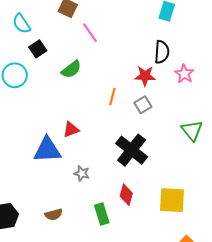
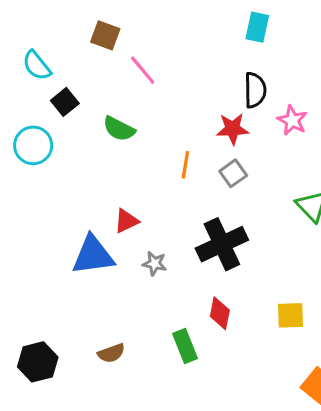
green semicircle: (71, 69) -> (119, 129), turned 70
black cross: (132, 150) -> (222, 244), turned 32
gray star: (82, 173) -> (155, 264), moved
yellow square: (172, 200) -> (290, 315), size x0.7

